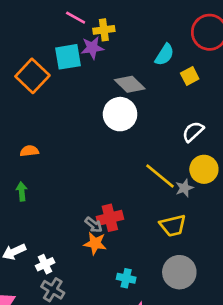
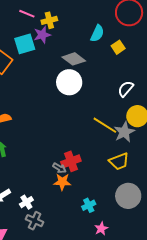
gray star: (184, 188) -> (124, 132), size x1.5
cyan cross: (126, 278) -> (89, 205), turned -32

